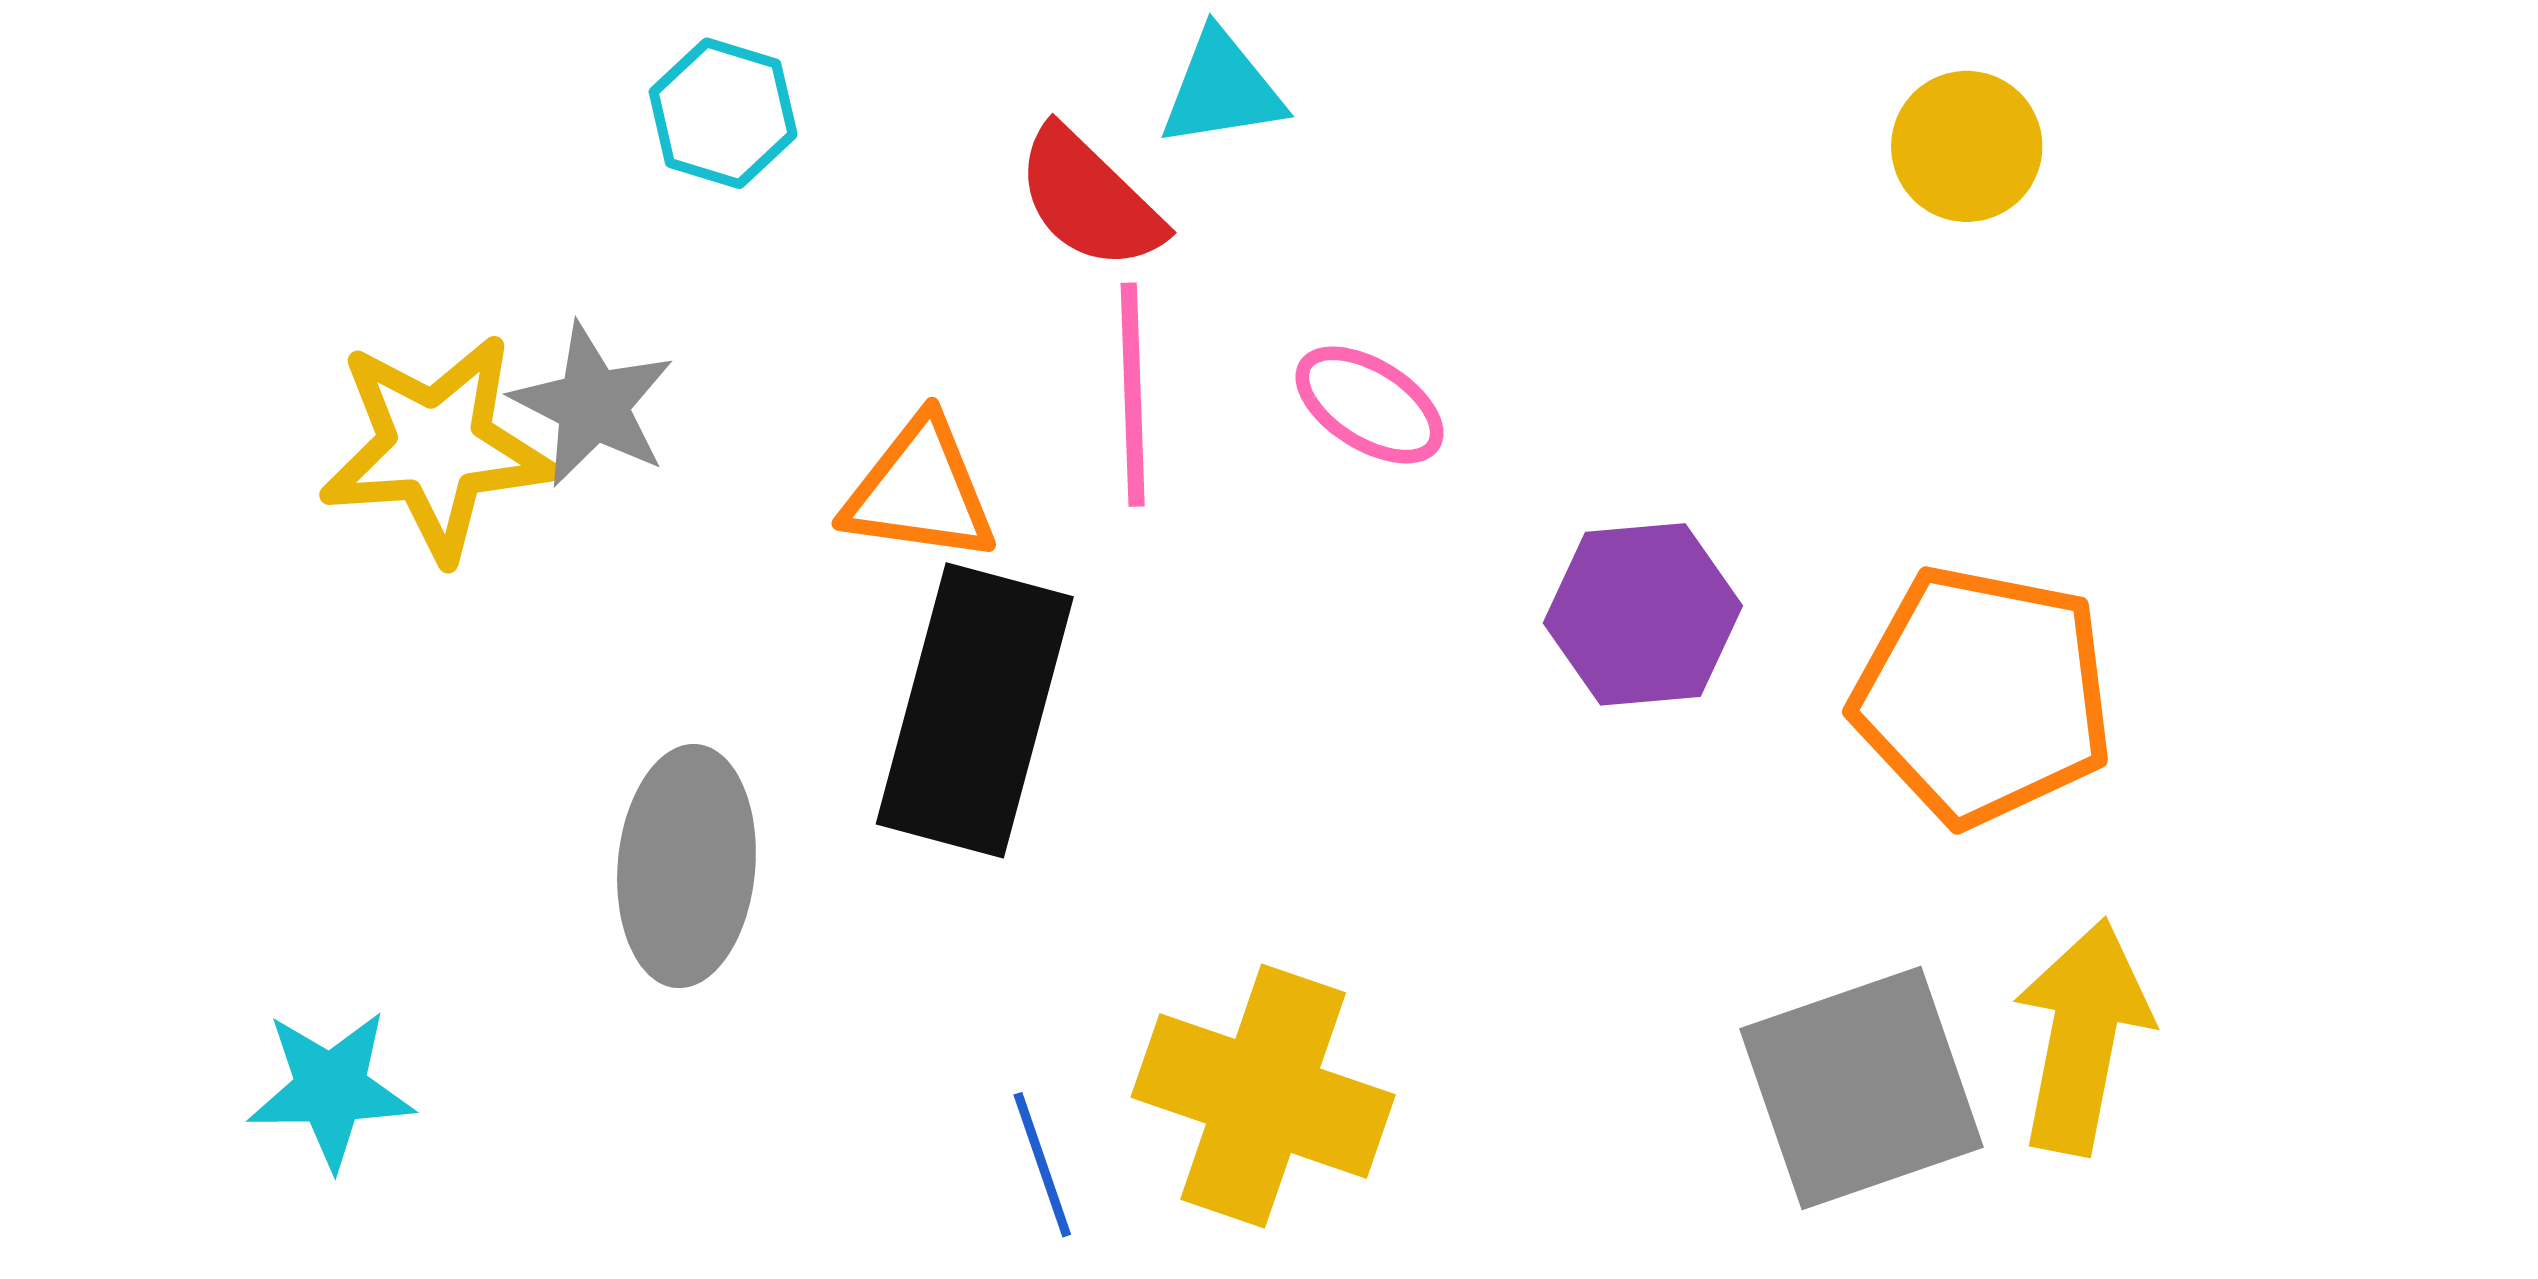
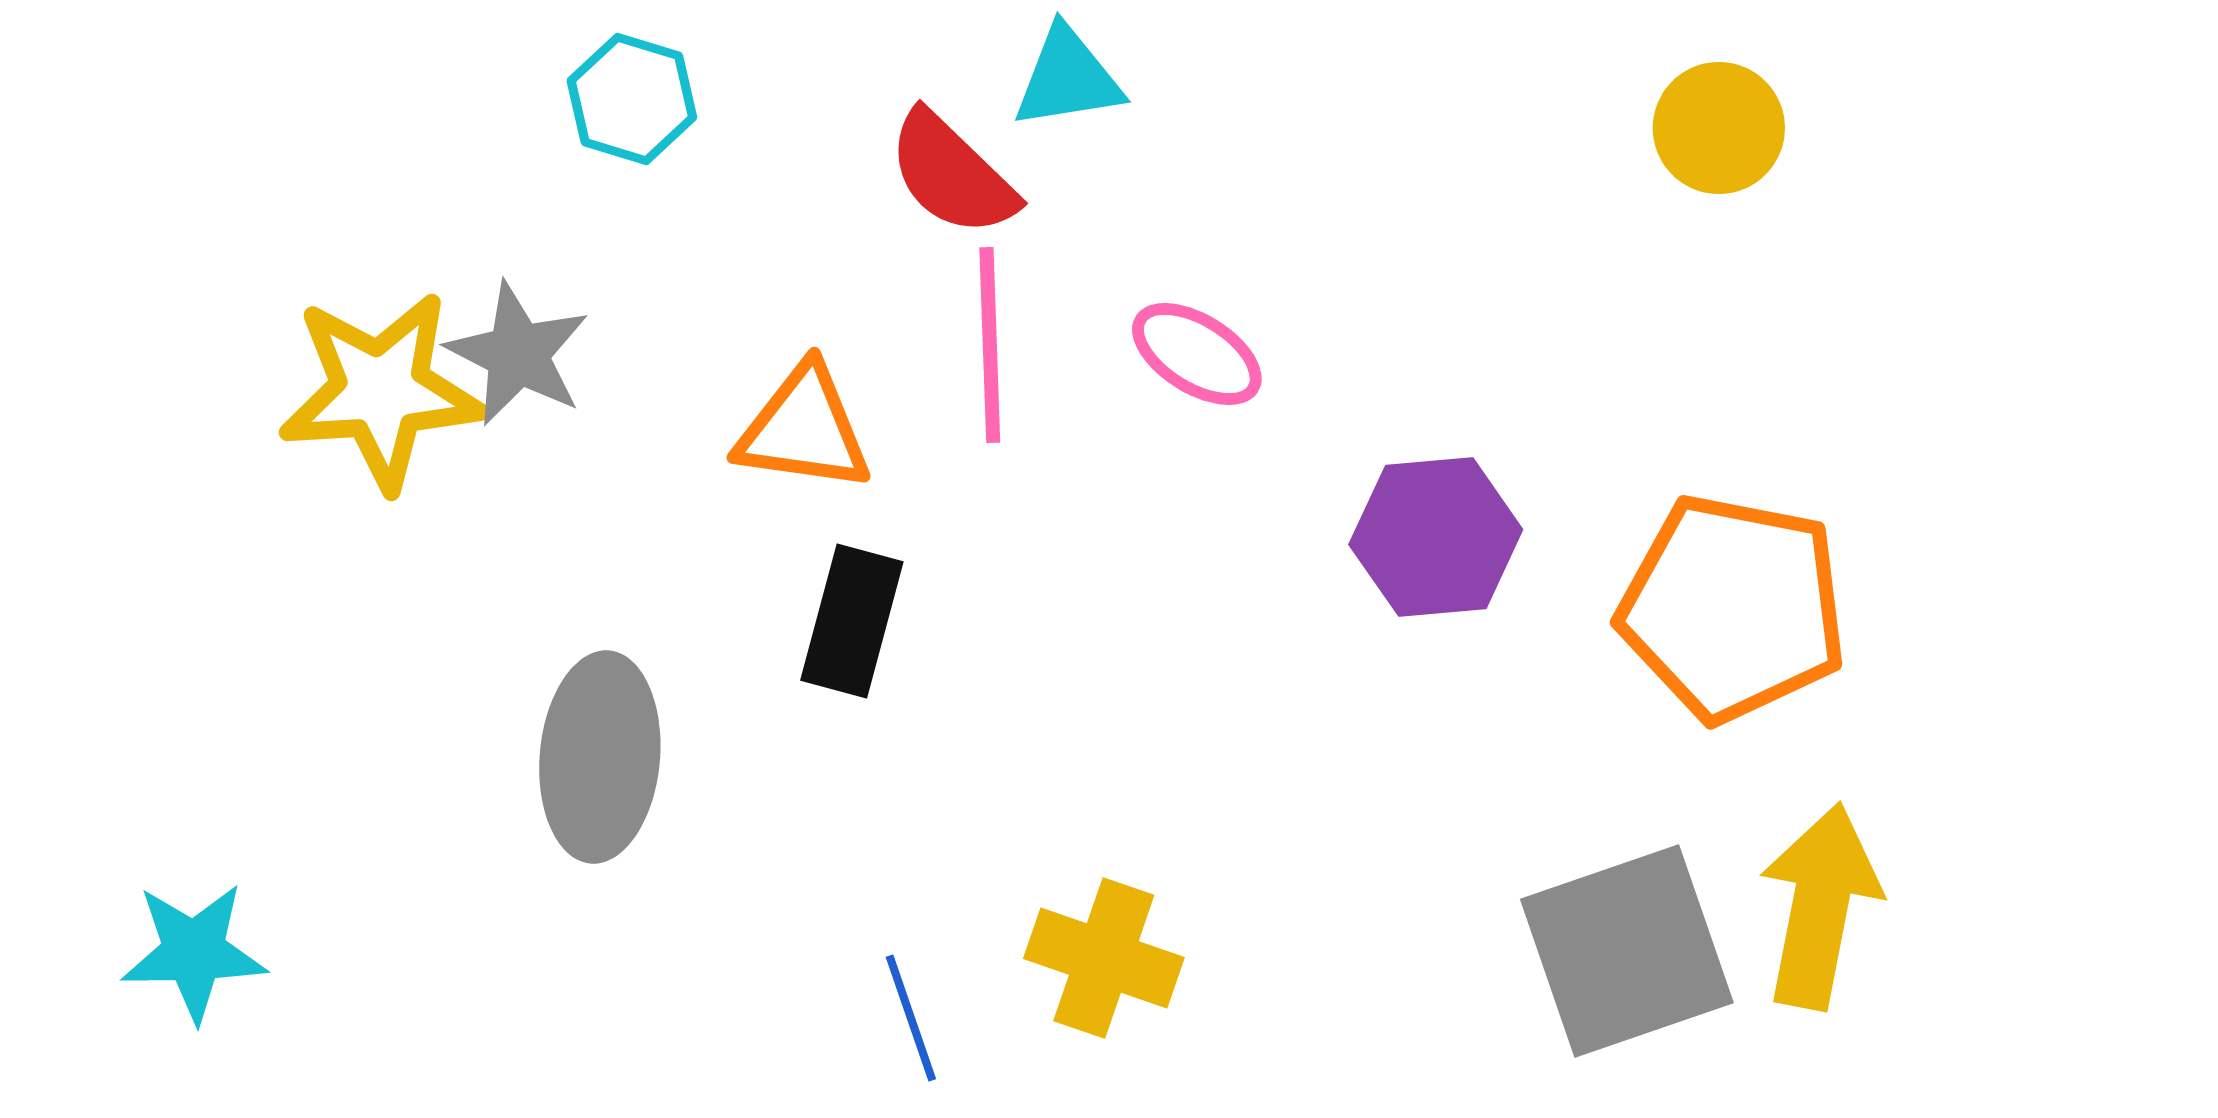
black rectangle: (975, 710) -> (852, 621), size x0.6
cyan star: (331, 1089) -> (194, 952), moved
yellow cross: (1263, 1096) -> (1104, 958), size x0.7

